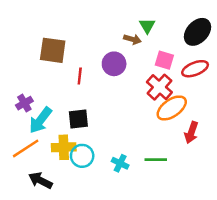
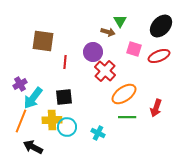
red cross: (159, 87) -> (105, 71), moved
orange ellipse: (172, 108) -> (124, 94), moved
orange line: (26, 148) -> (21, 121), turned -35
green line: (156, 160) -> (127, 117), moved

